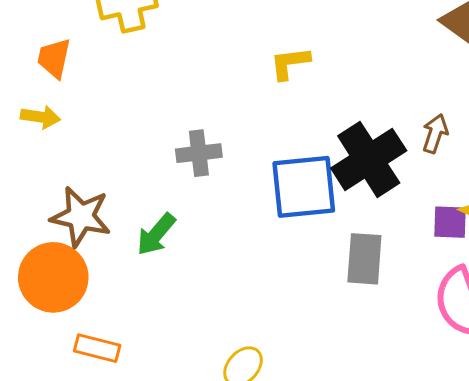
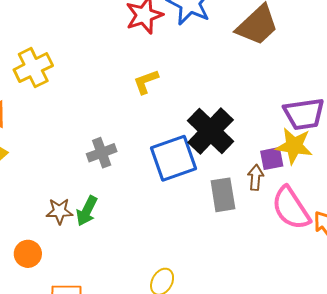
brown arrow: (435, 134) -> (256, 177), moved
brown star: (81, 217) -> (59, 211), moved, size x0.7
orange circle: (53, 277) -> (28, 254), size x0.6

